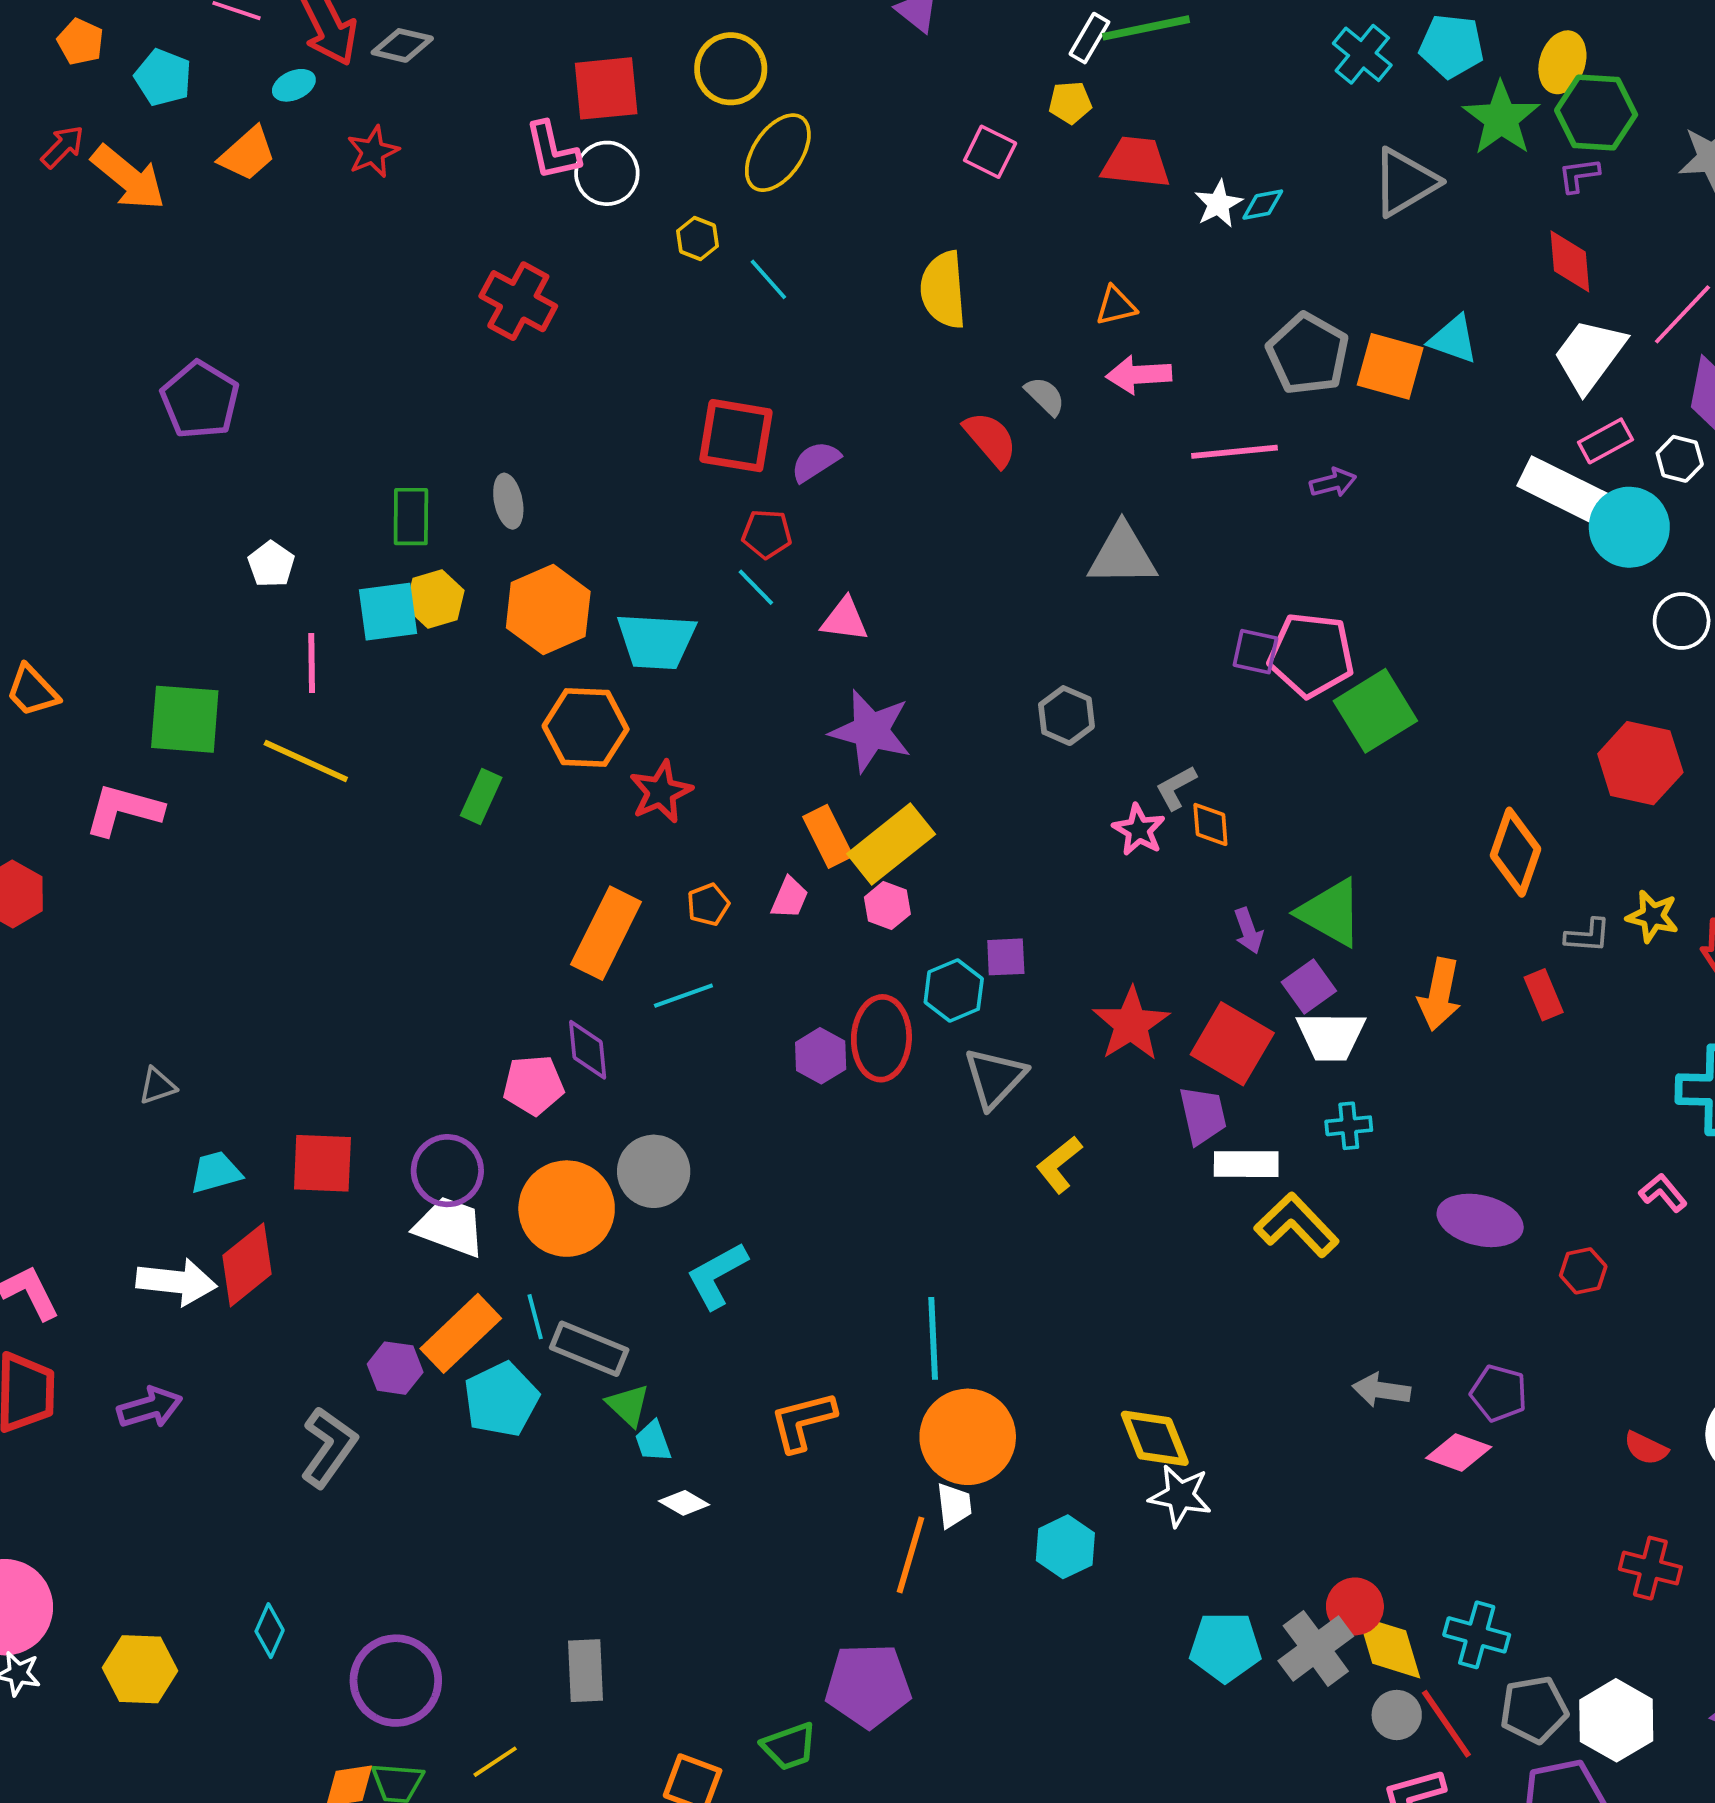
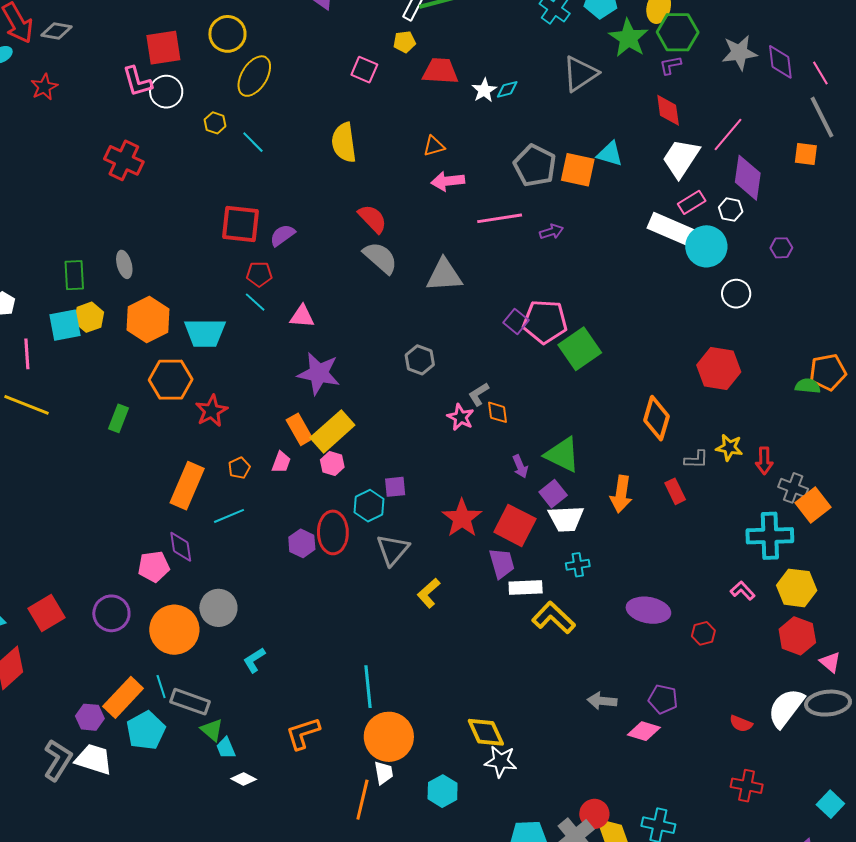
gray semicircle: (1045, 396) -> (380, 258), moved, size x1.6
purple square: (1255, 652) -> (516, 321), turned 30
red square: (322, 1163) -> (46, 613), turned -30
white trapezoid: (450, 1227) -> (94, 759), moved
cyan L-shape: (717, 1275) -> (254, 660), size x0.7

